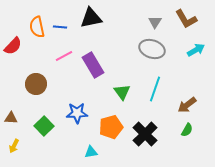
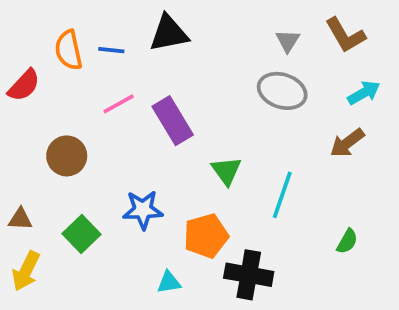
cyan line: (155, 89) -> (282, 195), moved
brown arrow: (187, 105) -> (347, 143), moved
black cross: (145, 134) -> (249, 275), moved, turned -35
yellow arrow: (14, 146) -> (26, 271), size x1.5

